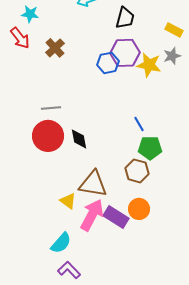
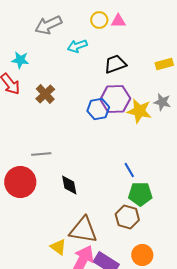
black trapezoid: (125, 18) -> (115, 64), turned -125
yellow rectangle: (174, 30) -> (164, 64), moved, turned -42
gray star: (172, 56) -> (162, 102), turned 30
red circle: (48, 136) -> (20, 182), moved
orange circle: (139, 209) -> (142, 255), moved

